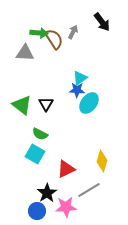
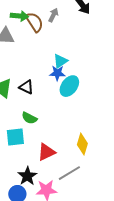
black triangle: (46, 104) -> (26, 87), turned -35
green semicircle: (40, 134) -> (29, 118), moved
cyan square: (35, 154) -> (15, 137), turned -36

